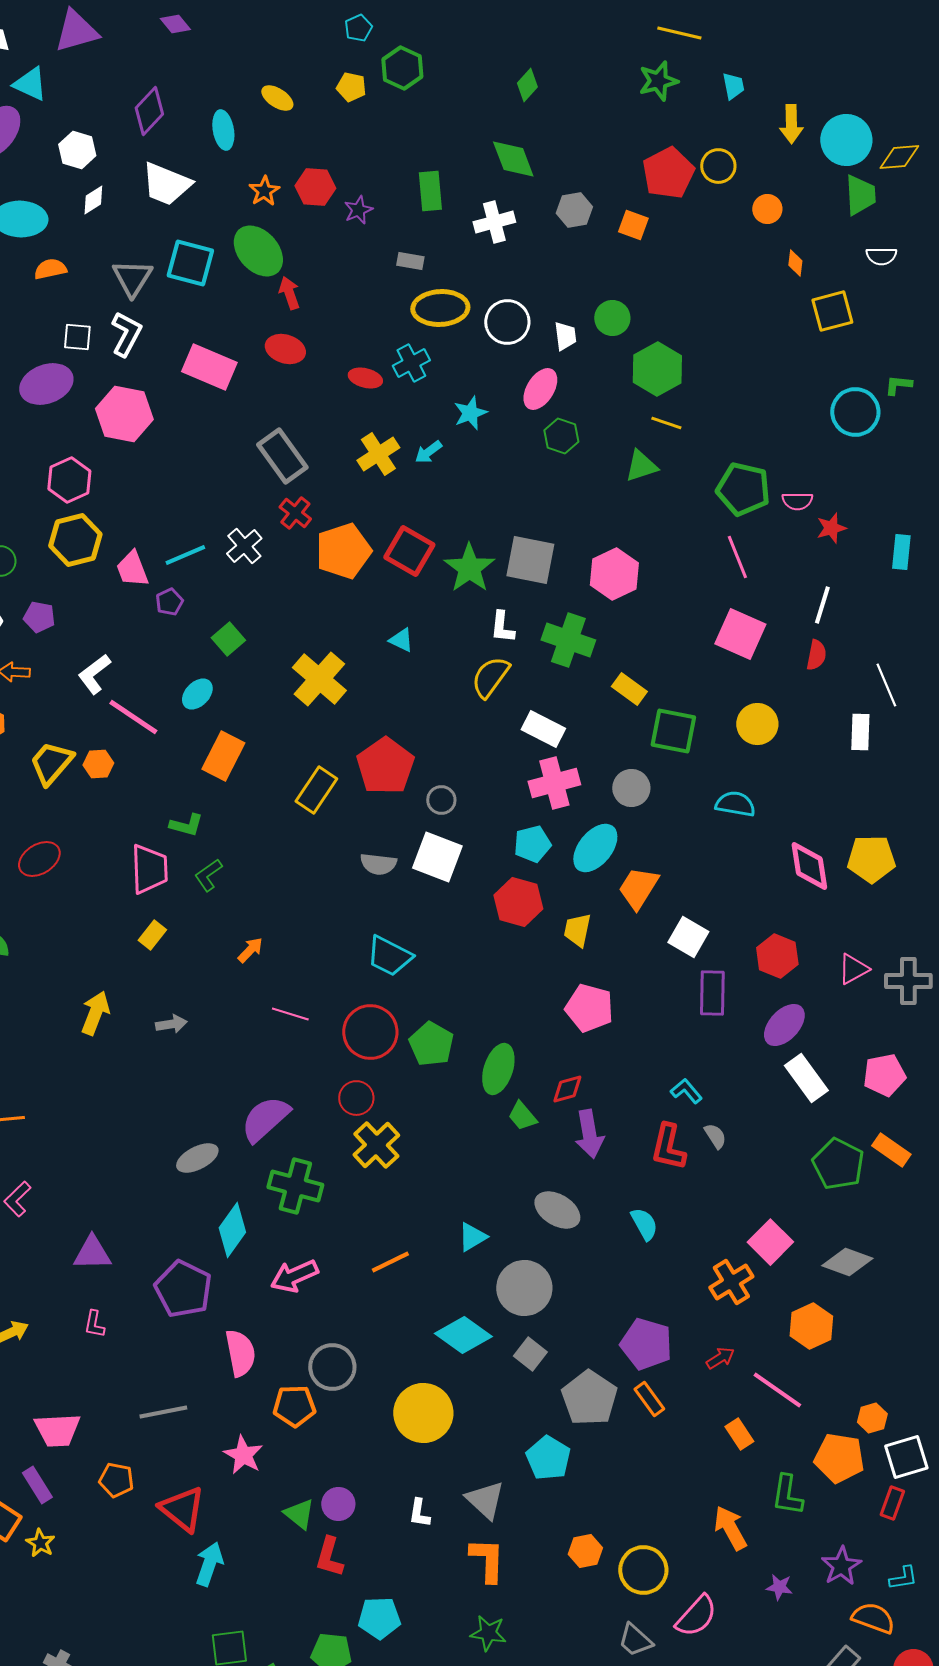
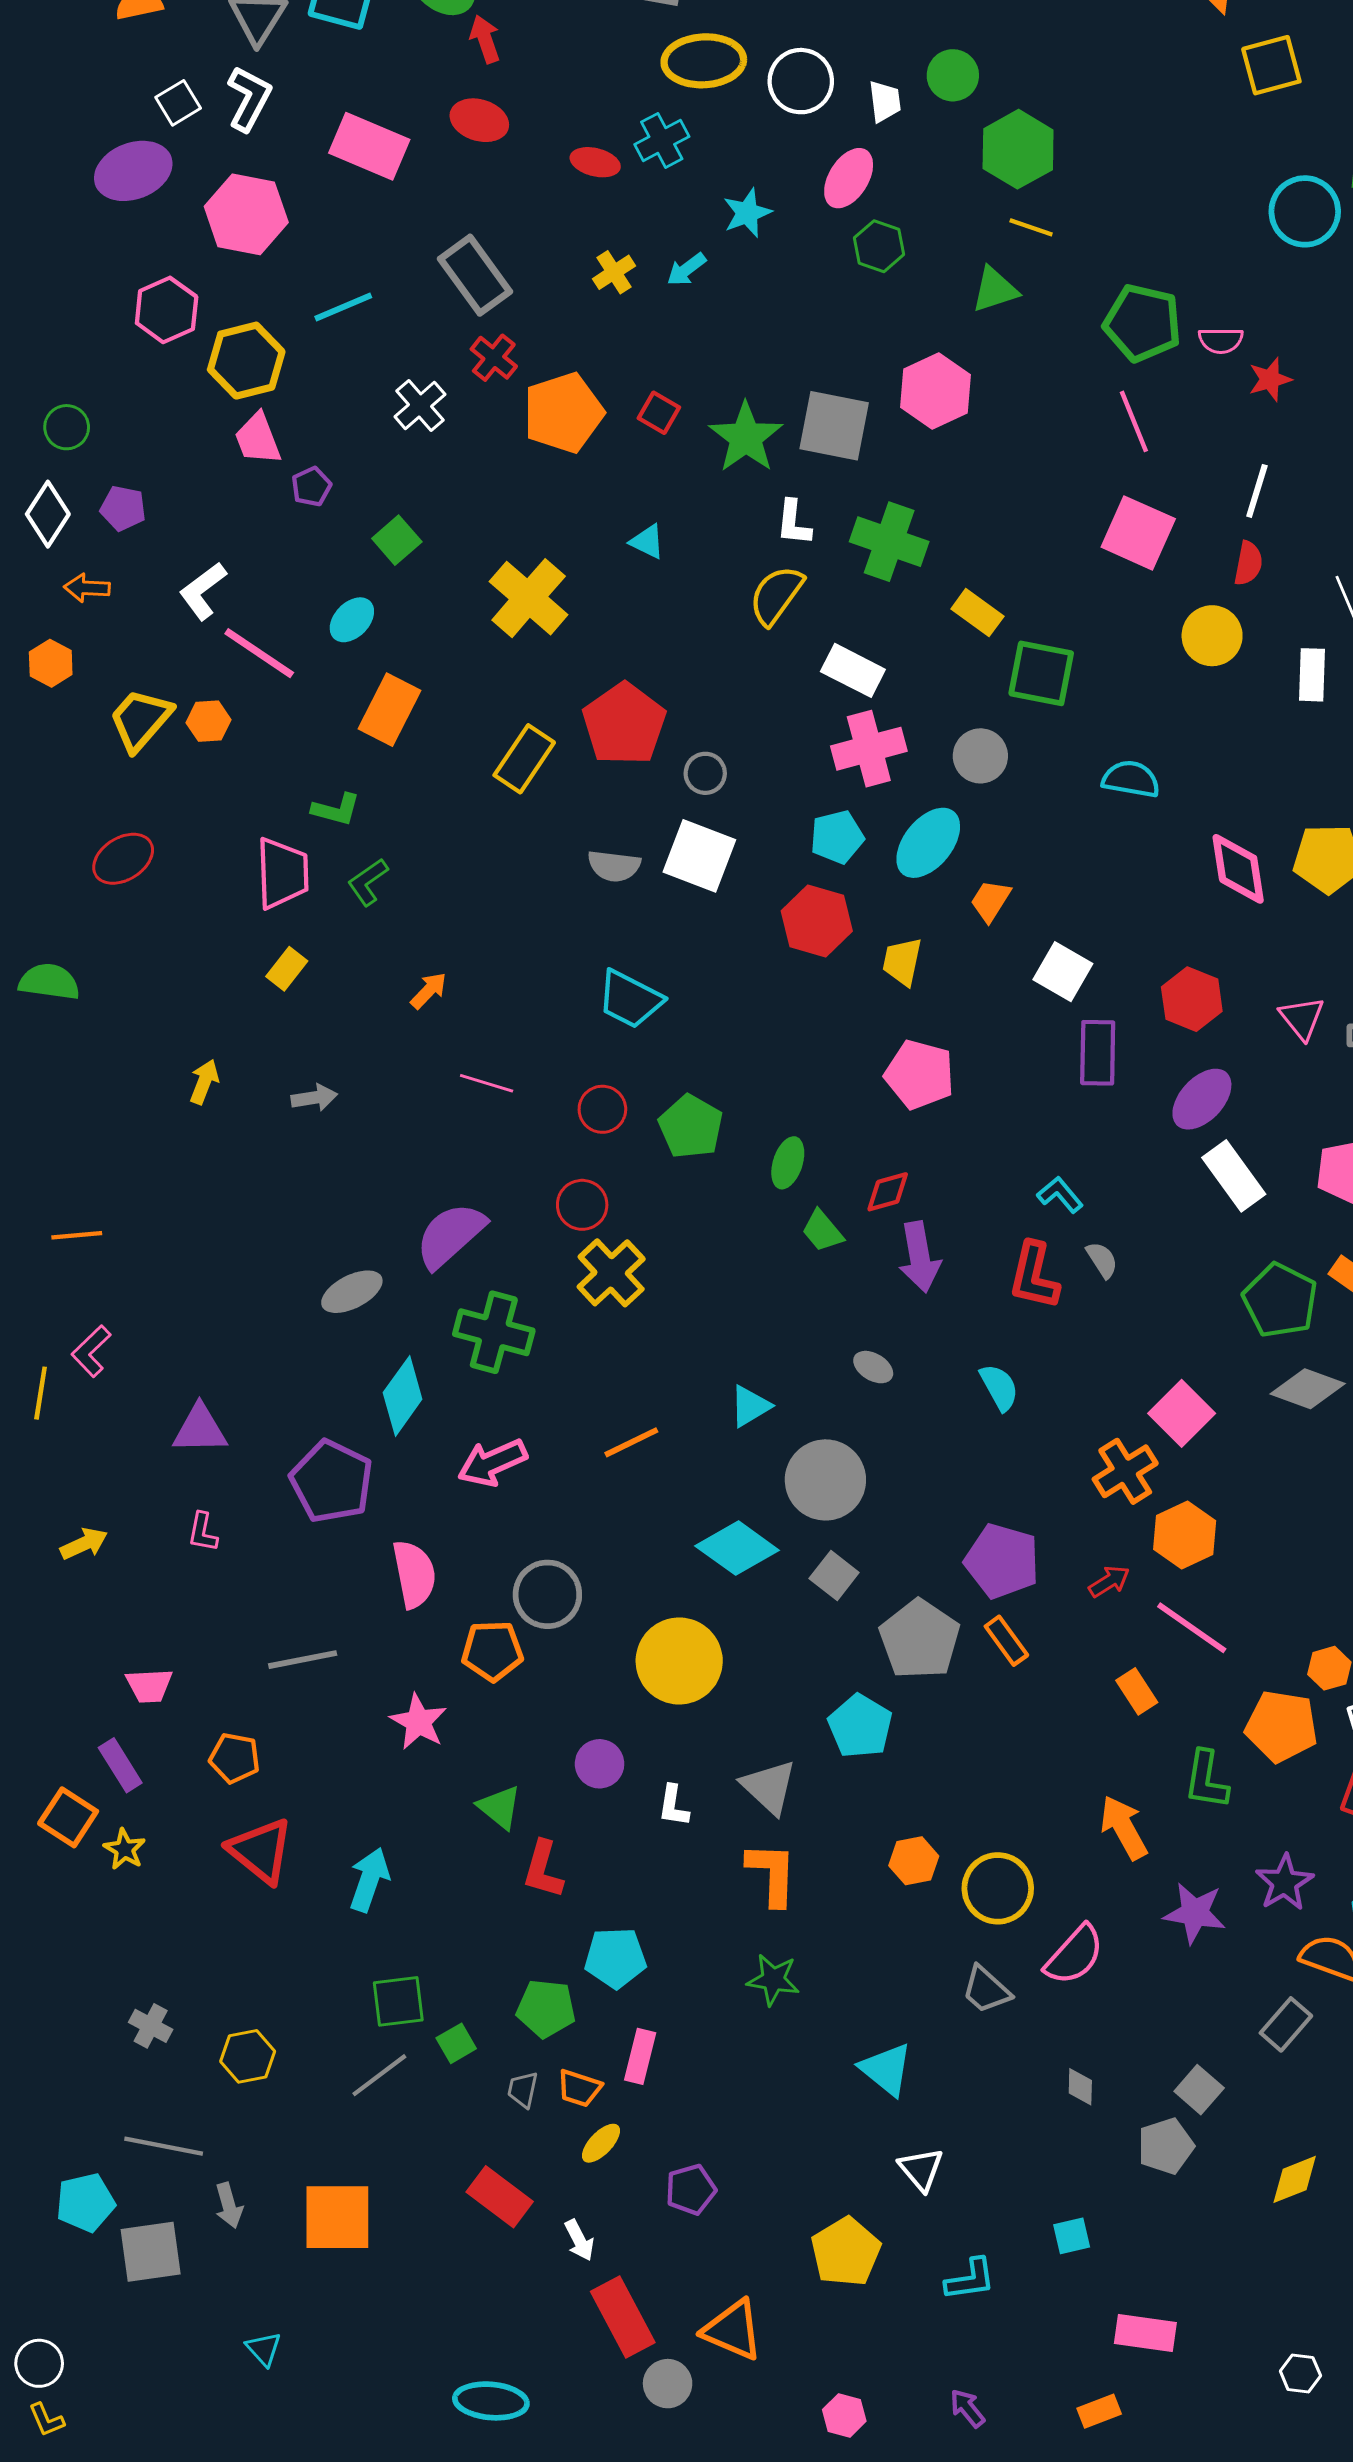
white square: (77, 337) -> (178, 103), turned -36
yellow cross: (378, 454) -> (614, 272), size x0.7
yellow hexagon: (75, 540) -> (246, 361), moved
red square: (409, 551) -> (659, 413), size x0.6
cyan line: (185, 555) -> (343, 307), moved
pink hexagon: (614, 574) -> (935, 391), moved
yellow circle: (757, 724) -> (1212, 636), moved
orange trapezoid: (638, 888) -> (991, 901), size x0.7
pink triangle: (853, 969) -> (1302, 1018), turned -40
yellow arrow: (95, 1013) -> (204, 1082), size x0.7
red circle: (370, 1032) -> (602, 1109), size x0.6
green ellipse: (498, 1069) -> (788, 1163), size x0.7
gray ellipse: (557, 1210) -> (873, 1367), size x0.6
gray diamond: (847, 1262) -> (1308, 1389), moved
orange hexagon: (811, 1326) -> (1185, 1535), moved
pink trapezoid: (57, 1430) -> (149, 1686), size x0.7
purple circle: (338, 1504) -> (600, 1764), moved
red triangle: (182, 1509) -> (261, 1851), moved
purple star: (779, 1587) -> (1195, 1913), size x1.6

